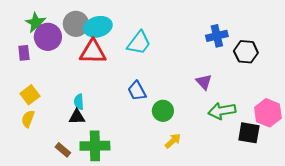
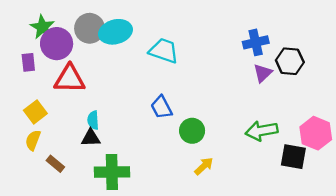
cyan trapezoid: (139, 43) -> (164, 51), turned -108
red triangle: (93, 52) -> (70, 79), moved
purple triangle: (204, 82) -> (263, 73), moved, turned 30
brown rectangle: (63, 150) -> (55, 164), moved

